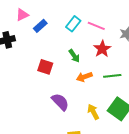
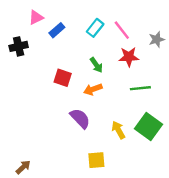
pink line: (96, 26) -> (122, 30), turned 30
red star: (102, 49) -> (129, 57), turned 30
orange arrow: (84, 77) -> (93, 89), moved

